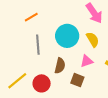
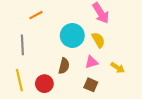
gray line: (38, 45) -> (22, 45), moved
brown square: (77, 80) -> (91, 85), moved
yellow line: (17, 81) -> (19, 80), turned -65

